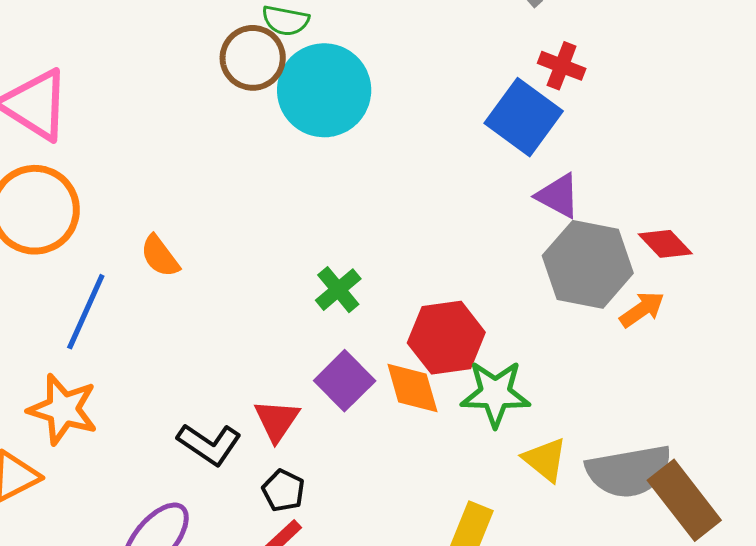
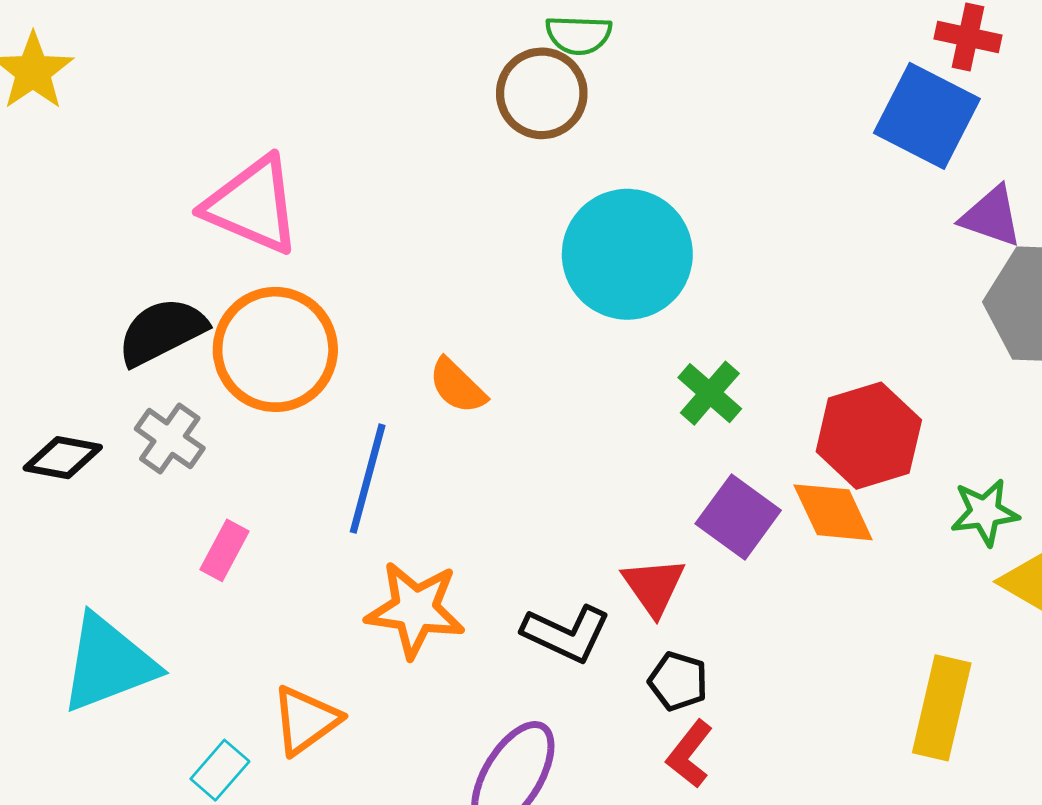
cyan circle: (324, 90) -> (627, 254), moved
green star: (495, 394) -> (985, 512), moved, size x0.7
orange star: (63, 409) -> (415, 610), moved

